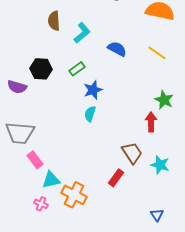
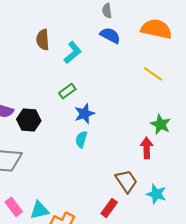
blue semicircle: (117, 49) -> (110, 35), moved
black hexagon: (41, 69) -> (29, 120), moved
pink rectangle: (35, 160) -> (14, 207), moved

